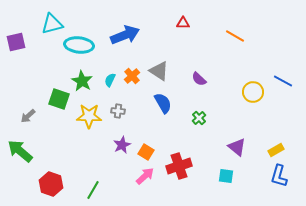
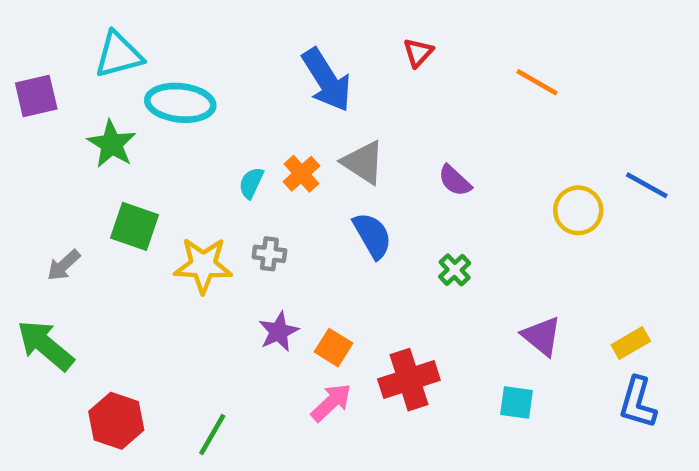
red triangle: (183, 23) -> (418, 53), turned -48
blue arrow: (125, 35) -> (327, 80), moved, turned 80
green star: (82, 81) -> (112, 144), moved

